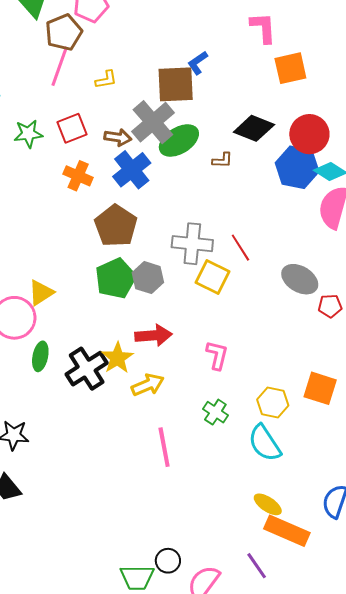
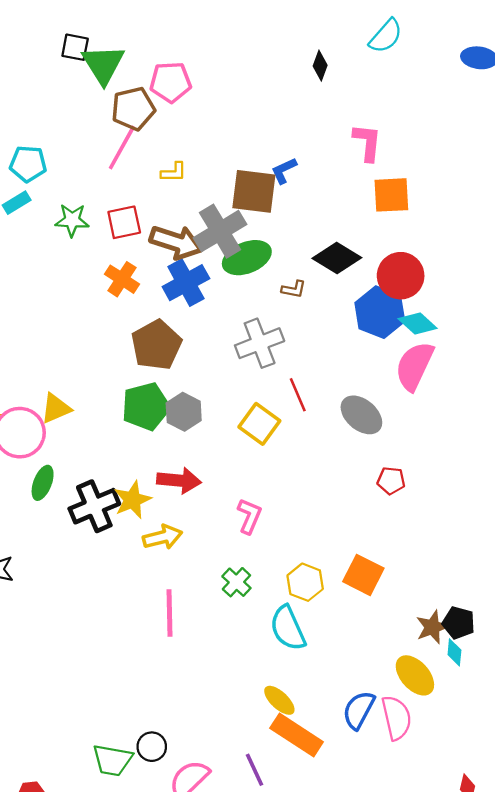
brown arrow: (118, 137) -> (176, 242), size x1.6
gray cross: (192, 244) -> (260, 343), moved, turned -36
gray ellipse: (300, 279) -> (361, 415), moved

